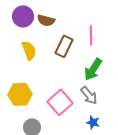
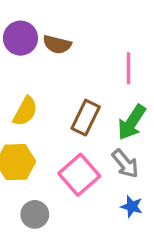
brown rectangle: (64, 46) -> (86, 118), moved
yellow semicircle: (29, 50) -> (25, 111), moved, turned 48

